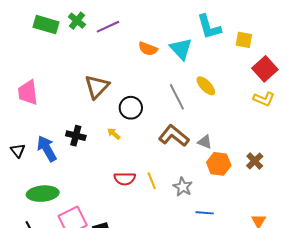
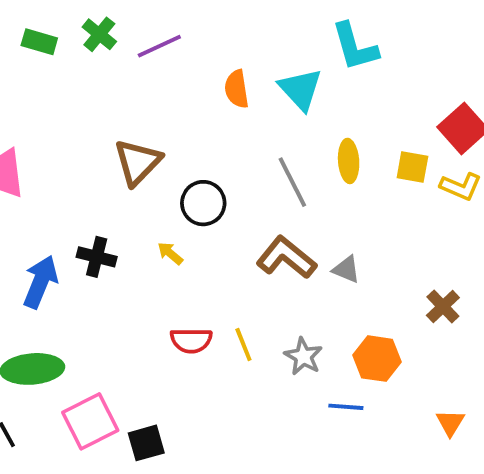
green rectangle: (46, 25) -> (39, 42), size x0.7
yellow square: (244, 40) -> (412, 167), moved
orange semicircle: (148, 49) -> (237, 89), turned 60
yellow ellipse: (206, 86) -> (349, 161), turned 40
blue arrow: (47, 149) -> (40, 282), turned 52
orange hexagon: (219, 164) -> (377, 359), moved

